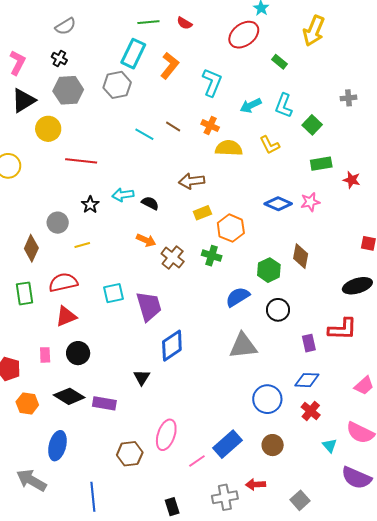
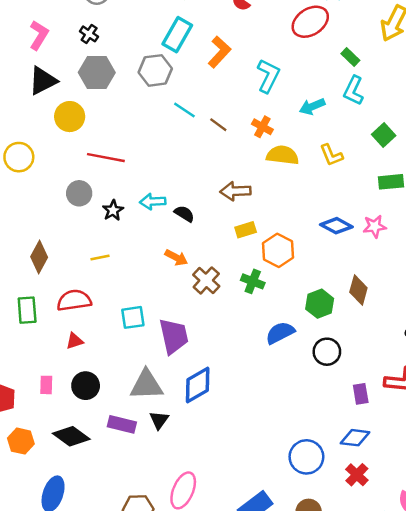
cyan L-shape: (284, 106) -> (354, 91), moved
cyan line: (144, 134) -> (184, 110), moved
gray circle: (58, 223) -> (79, 193), moved
red triangle: (66, 316) -> (75, 341), size x0.7
gray triangle: (243, 346) -> (146, 385), moved
purple rectangle: (104, 403) -> (122, 424), moved

